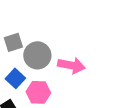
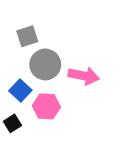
gray square: (13, 42) -> (27, 36), moved

